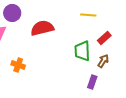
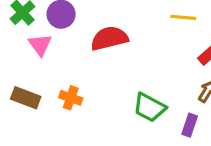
green trapezoid: (82, 51) -> (149, 107), moved, turned -60

